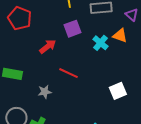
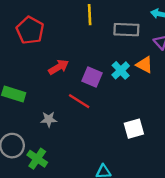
purple square: (73, 29) -> (92, 77), moved, turned 36

